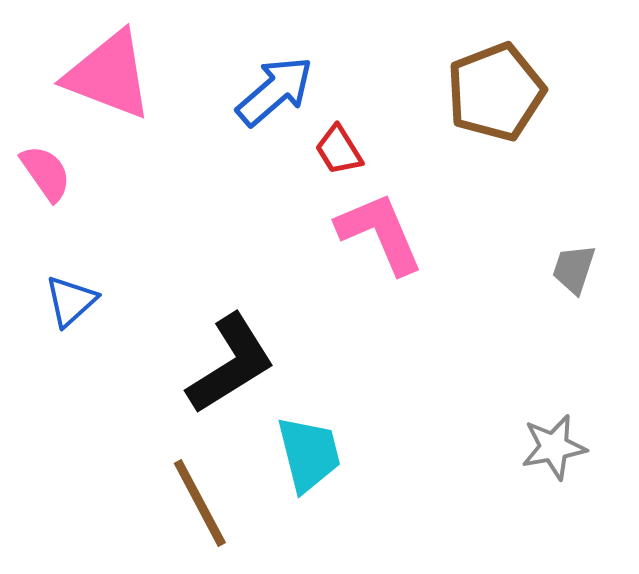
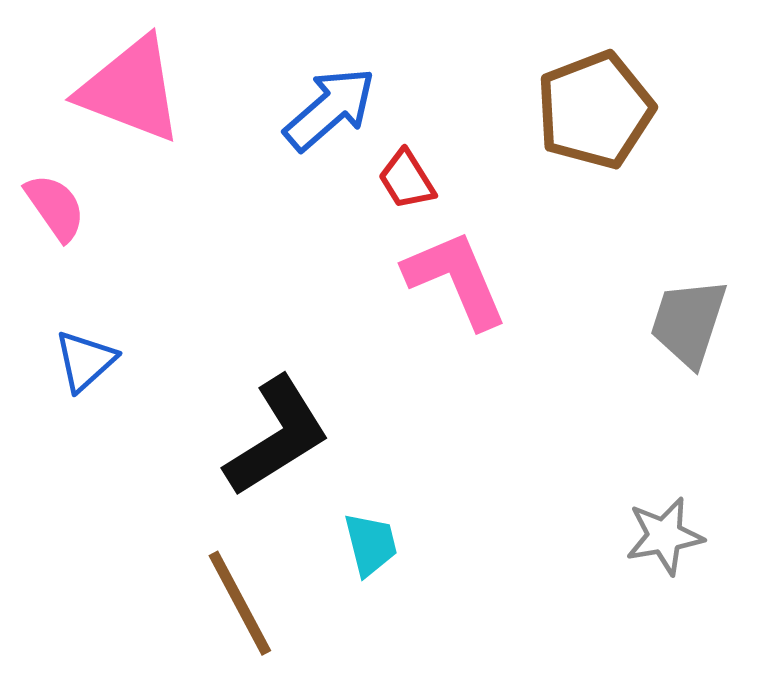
gray trapezoid: (574, 269) -> (689, 322), size x1.5
cyan trapezoid: (309, 454) -> (371, 544), size x0.7

